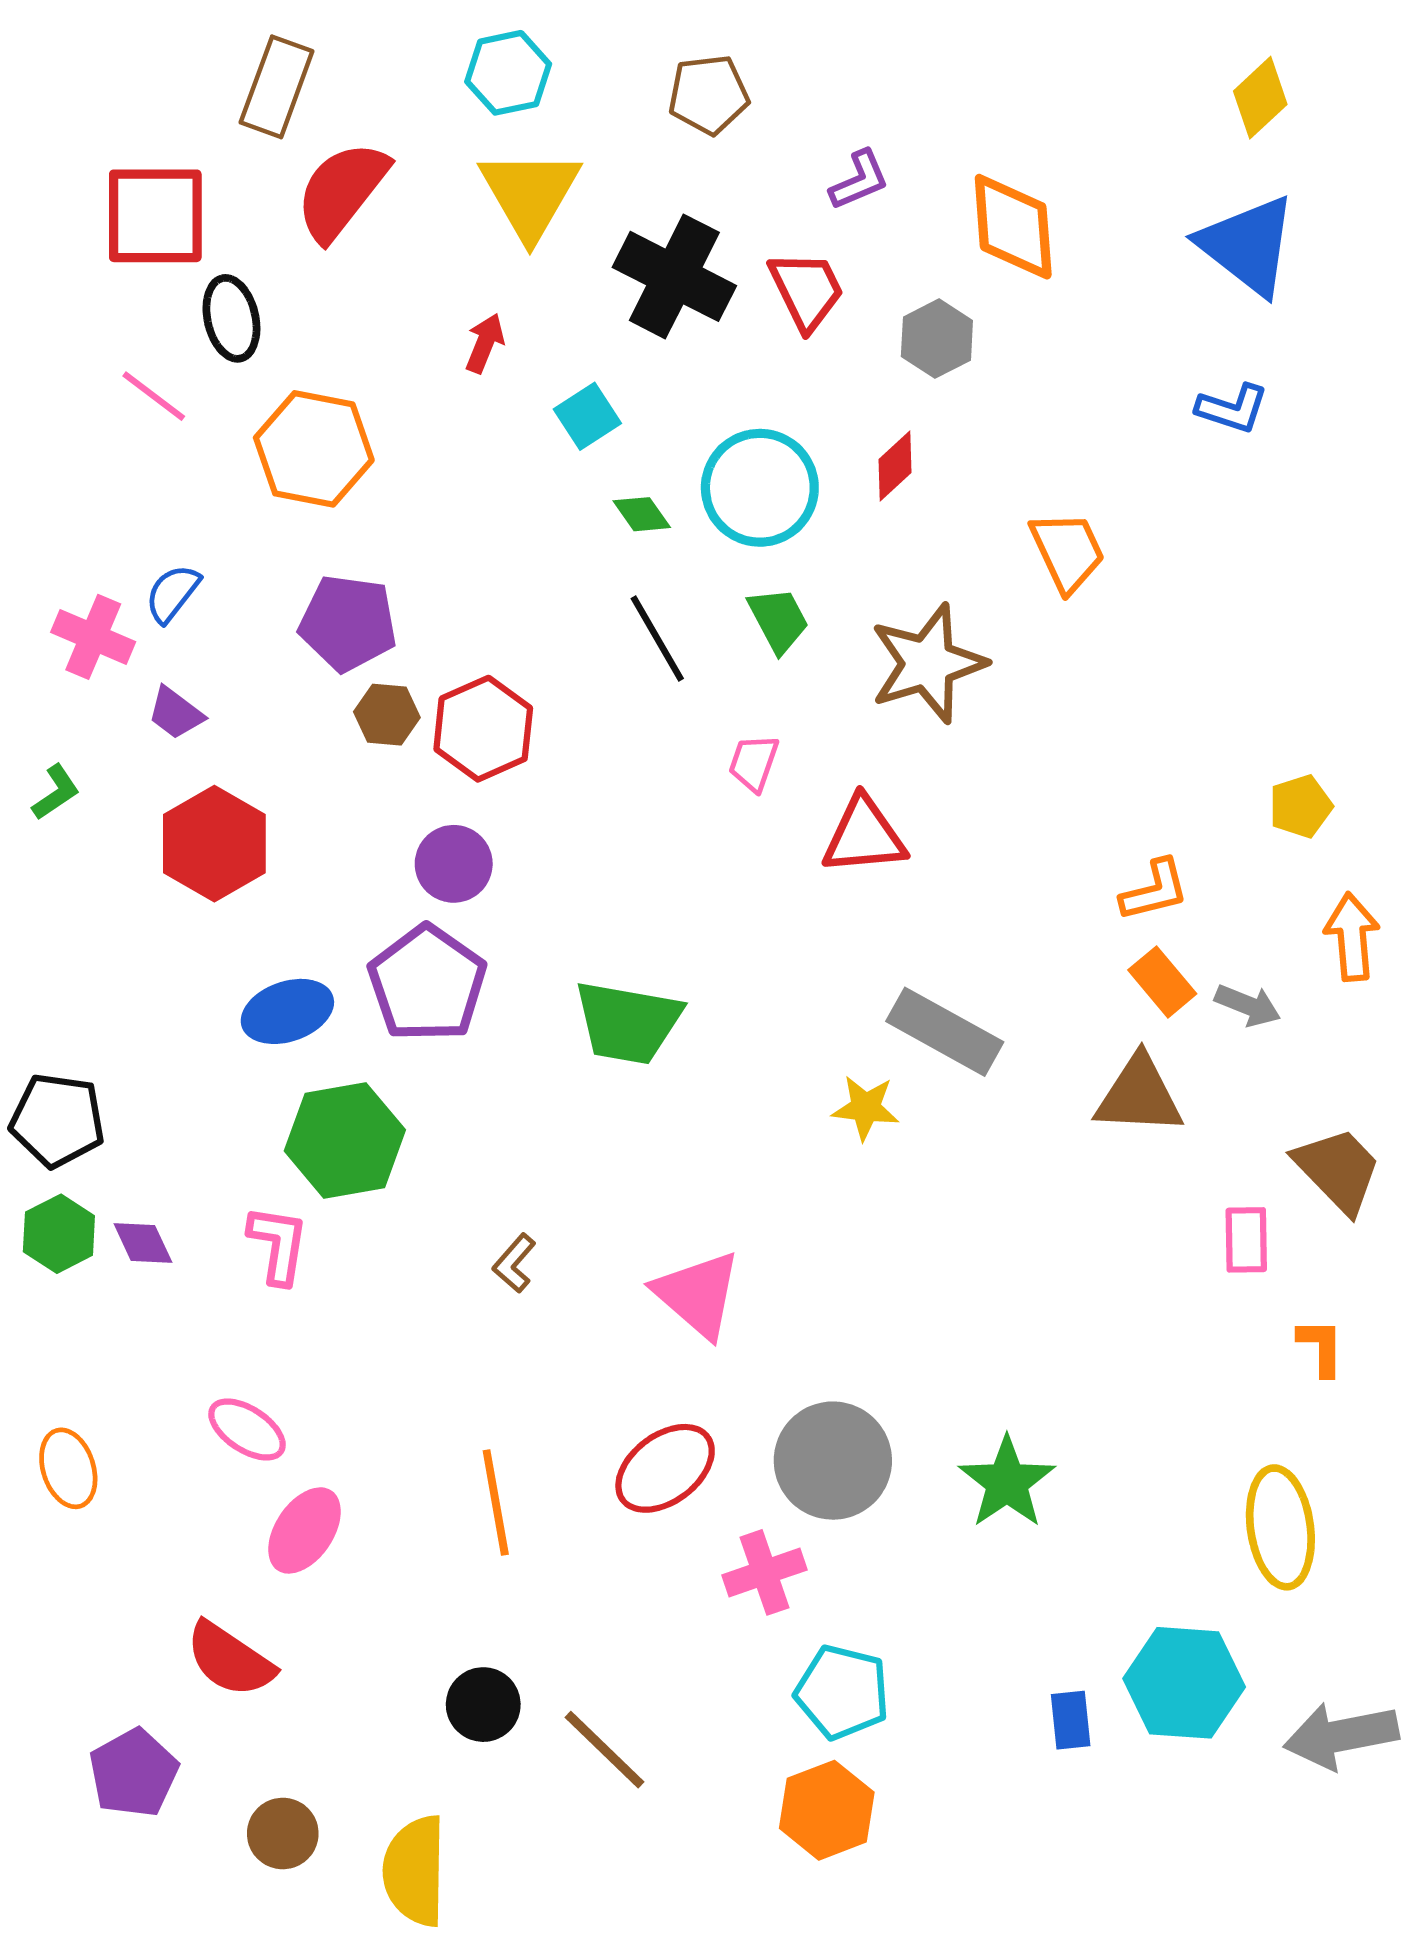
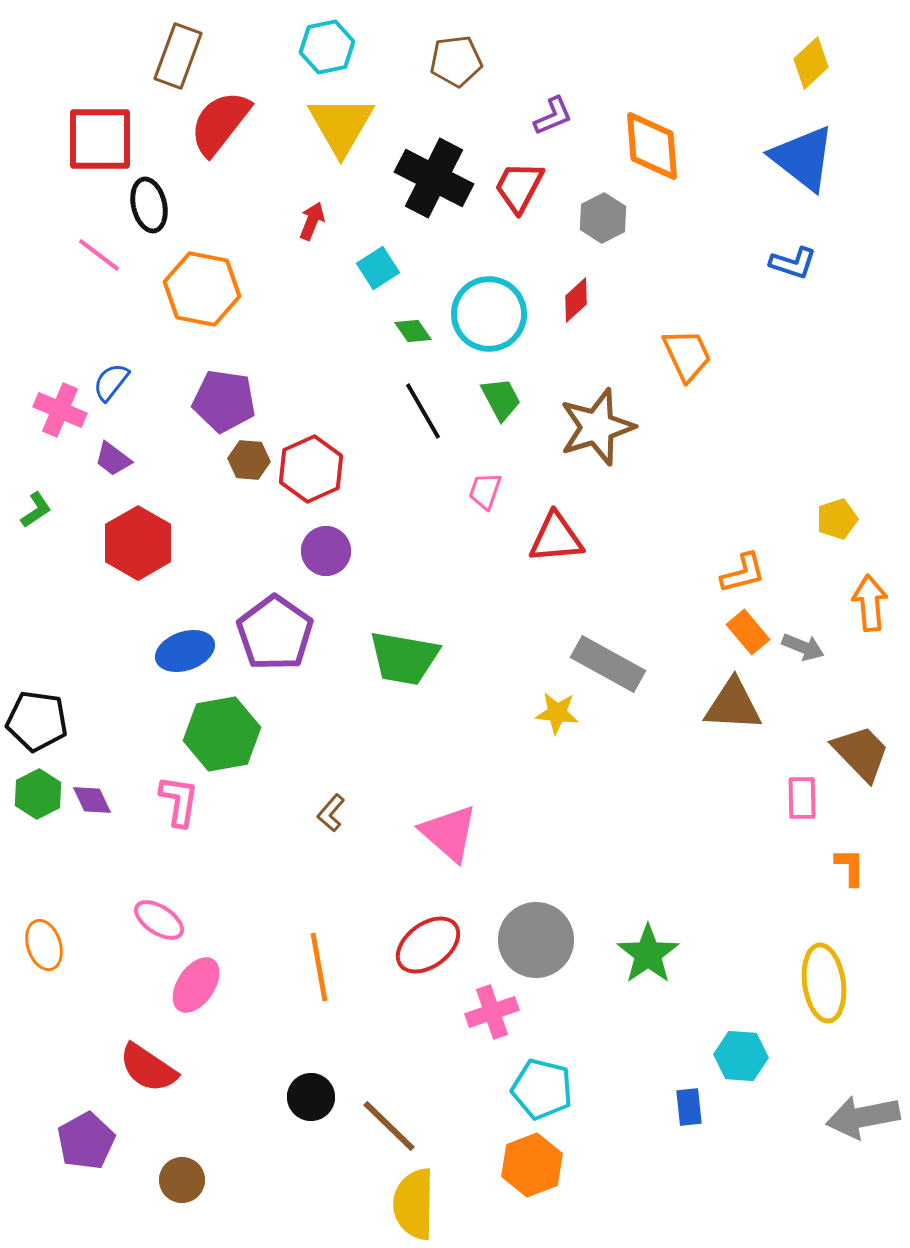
red trapezoid: (806, 290) -> (519, 187), turned -126
purple circle: (454, 864) -> (326, 551), moved
cyan hexagon: (1184, 1683) -> (741, 1056), moved, size x0.7
yellow semicircle: (415, 1871) -> (414, 1204), moved

